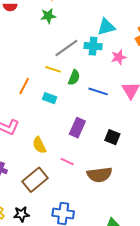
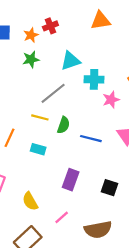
cyan triangle: (106, 27) -> (70, 61), moved
cyan cross: (93, 46) -> (94, 79), moved
pink line: (67, 161) -> (62, 217), turned -64

